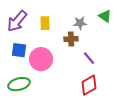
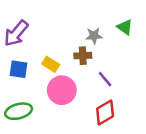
yellow rectangle: (45, 23) -> (51, 64), moved, turned -56
pink circle: (41, 59) -> (62, 90), moved

